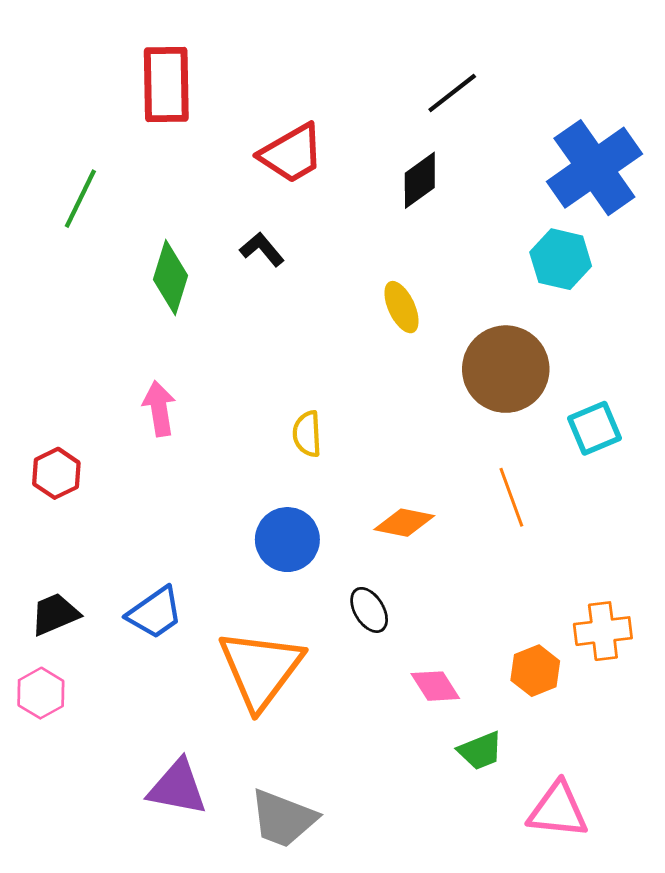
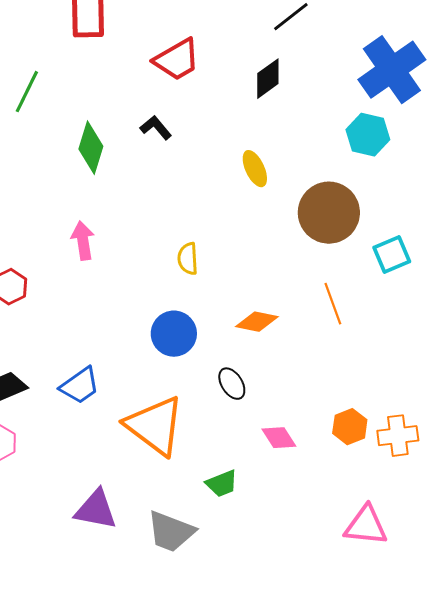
orange cross: (603, 631) -> (398, 436), moved
orange triangle: (261, 669) -> (155, 426), turned -30
green trapezoid: (480, 751) -> (222, 484), moved

